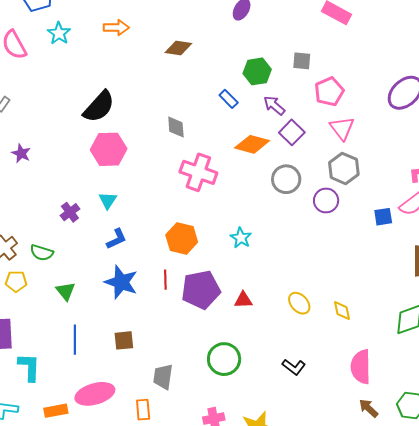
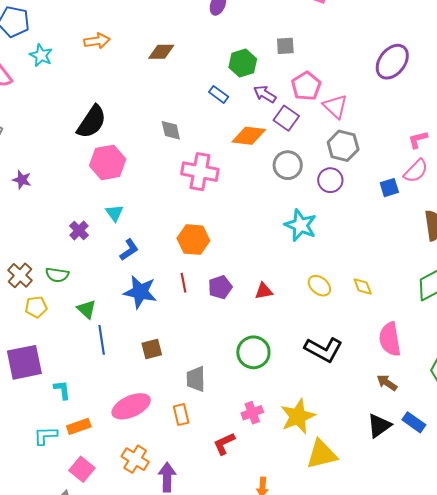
pink pentagon: (329, 91) -> (306, 86), moved
cyan star: (241, 238) -> (301, 225), moved, size x1.5
purple pentagon: (201, 290) -> (220, 287), size x0.6
blue line: (75, 340) -> (102, 340), moved
cyan L-shape: (29, 367) -> (62, 390), size x0.7
black L-shape: (294, 367) -> (324, 350), size x1.6
brown arrow: (369, 408) -> (387, 383), moved
orange rectangle: (56, 411) -> (79, 426), moved

